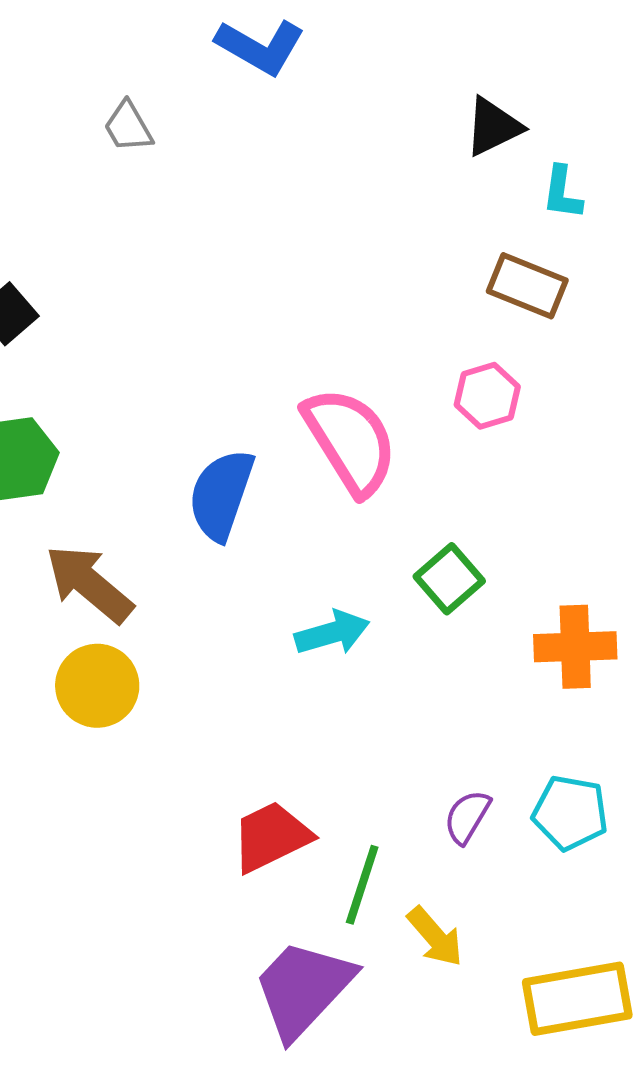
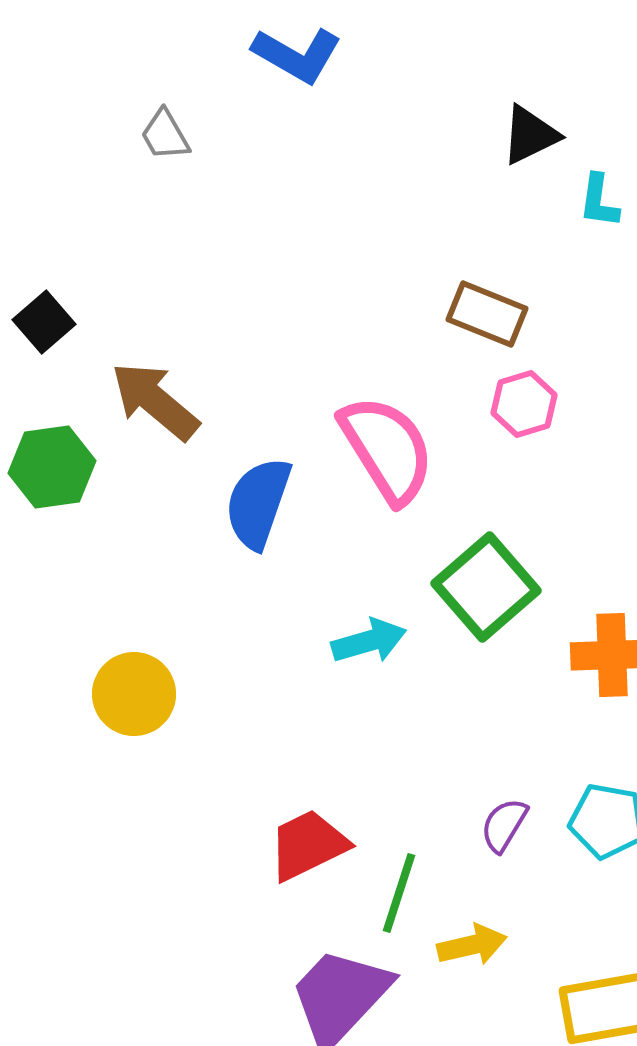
brown rectangle: (527, 286) -> (487, 314), moved
green square: (449, 579) -> (486, 587), size x1.5
brown arrow: (89, 584) -> (155, 401), moved
yellow arrow: (435, 937) -> (472, 945), turned -62

